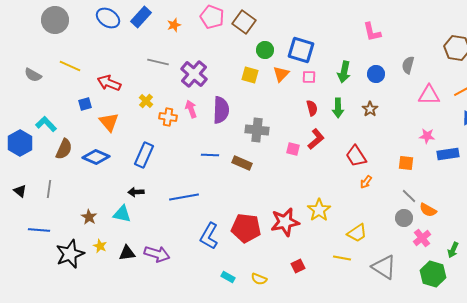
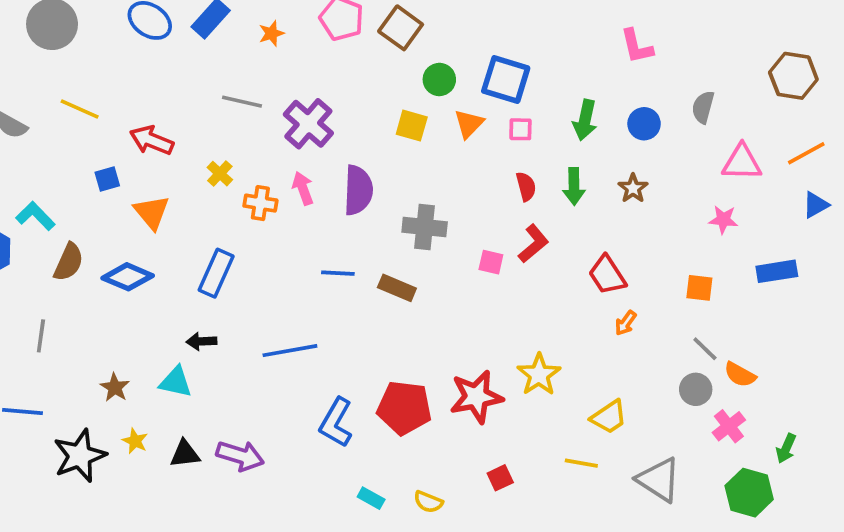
pink star: (427, 136) -> (723, 220), moved

